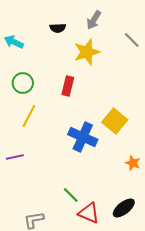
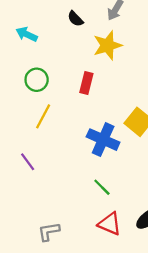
black semicircle: (58, 28) -> (75, 19), turned 49
purple line: (15, 157) -> (28, 162), turned 66
green line: (71, 195) -> (102, 187), moved

